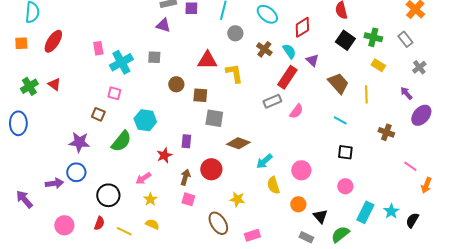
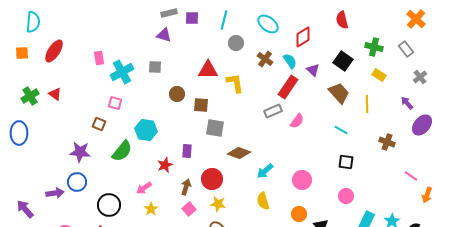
black square: (345, 40) -> (343, 61), moved
yellow semicircle: (273, 185) -> (263, 201), moved
pink square: (188, 199) -> (189, 209), turned 32
yellow star: (237, 199) -> (218, 204), moved

